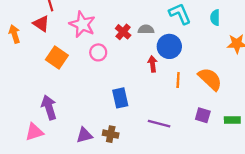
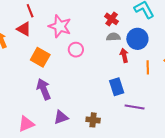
gray semicircle: (146, 29) -> (113, 37), moved
red cross: (123, 32) -> (112, 19), moved
blue rectangle: (120, 98) -> (117, 87), moved
purple arrow: (49, 107) -> (44, 89), moved
purple triangle: (84, 135) -> (61, 117), moved

